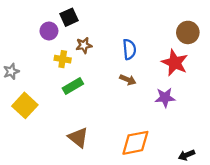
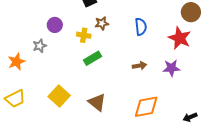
purple circle: (49, 31) -> (55, 25), moved
brown arrow: (128, 80) -> (139, 66), moved, turned -32
yellow square: (25, 105) -> (59, 96), moved

